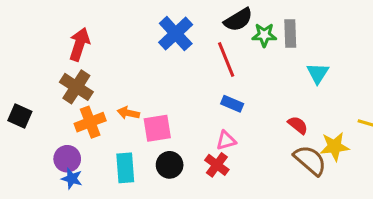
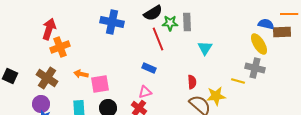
blue cross: (176, 34) -> (112, 22), turned -35
red line: (226, 59) -> (158, 39), moved
brown cross: (76, 87) -> (47, 78), moved
orange cross: (90, 122) -> (60, 47), moved
red semicircle: (298, 125) -> (192, 82), turned 48

